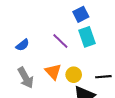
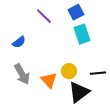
purple line: (60, 41) -> (44, 16), moved
orange triangle: (53, 72) -> (49, 80), moved

